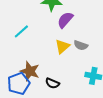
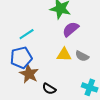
yellow triangle: (62, 46) -> (64, 55), turned 35
blue pentagon: (19, 84) -> (21, 58), moved

